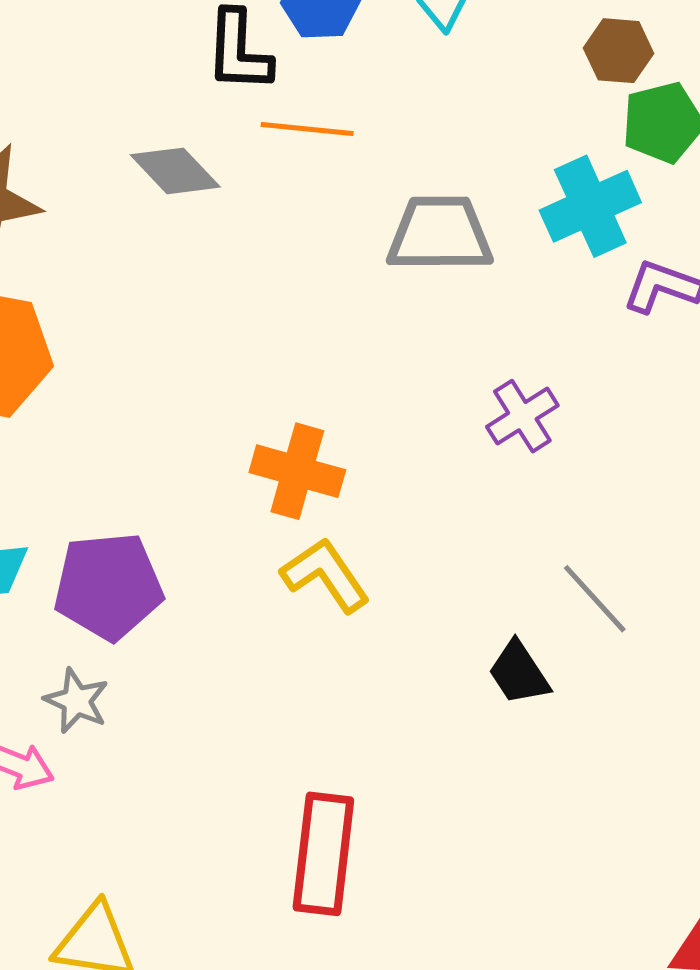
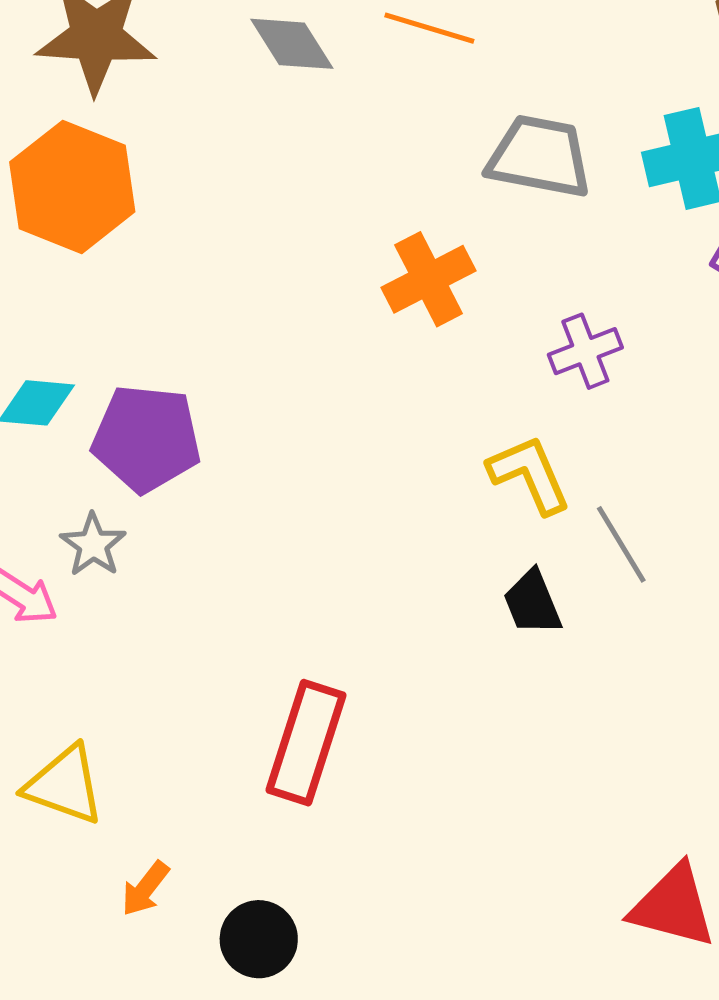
orange cross: (297, 471) -> (429, 279), moved, turned 36
yellow L-shape: (325, 575) -> (529, 474), moved

